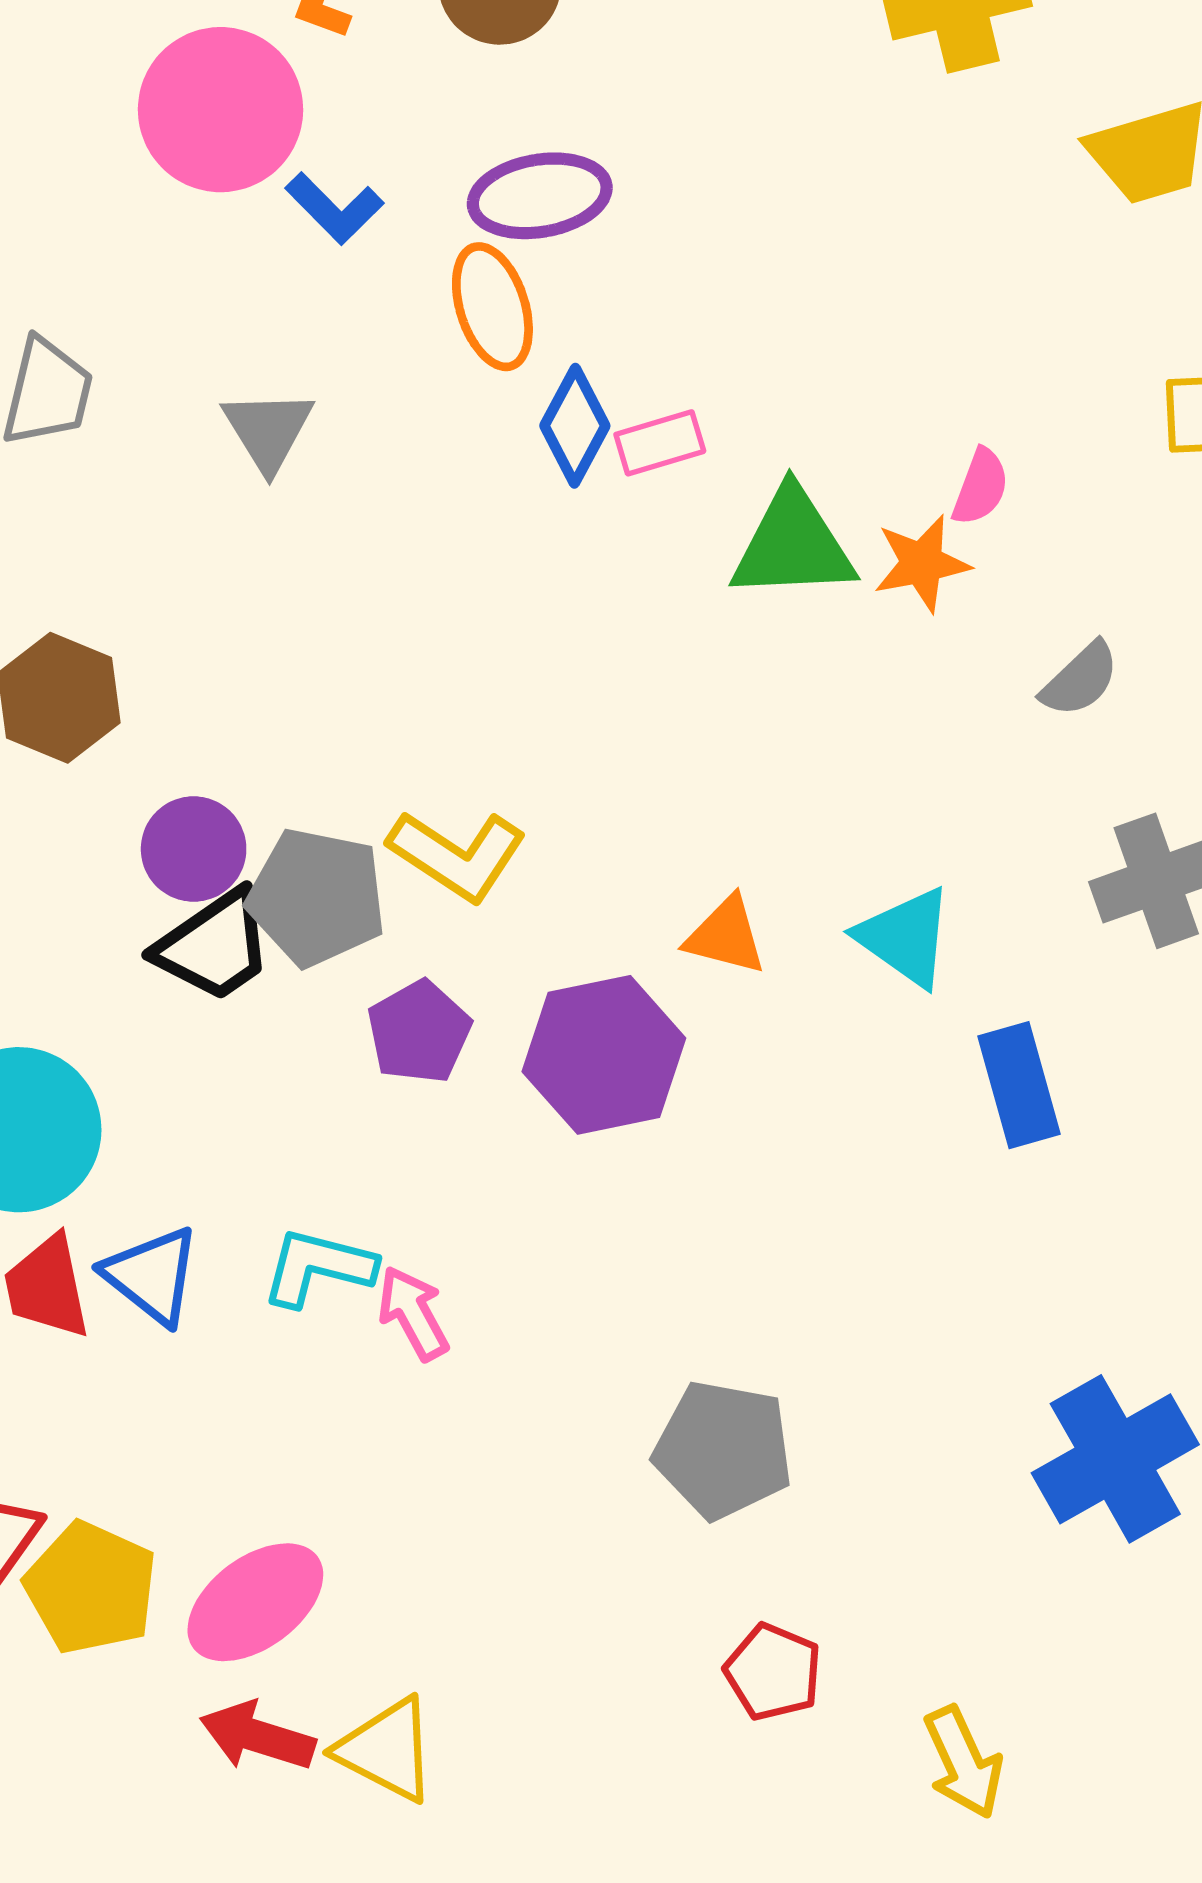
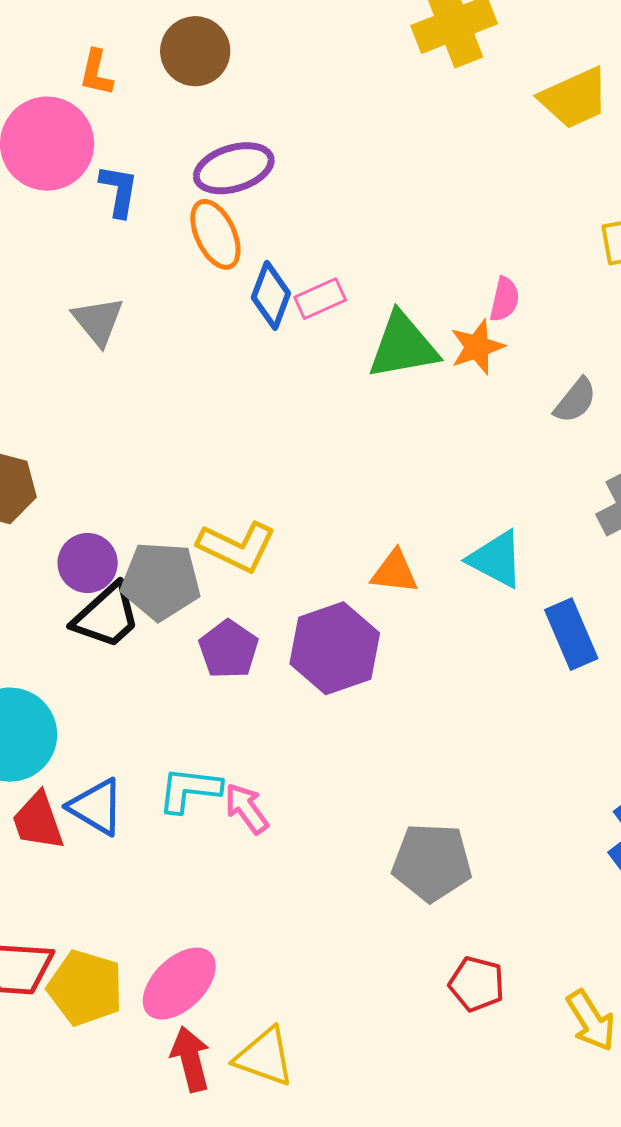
blue L-shape: (334, 208) -> (119, 191), turned -118
red arrow: (257, 1736) -> (190, 1059), turned 66

